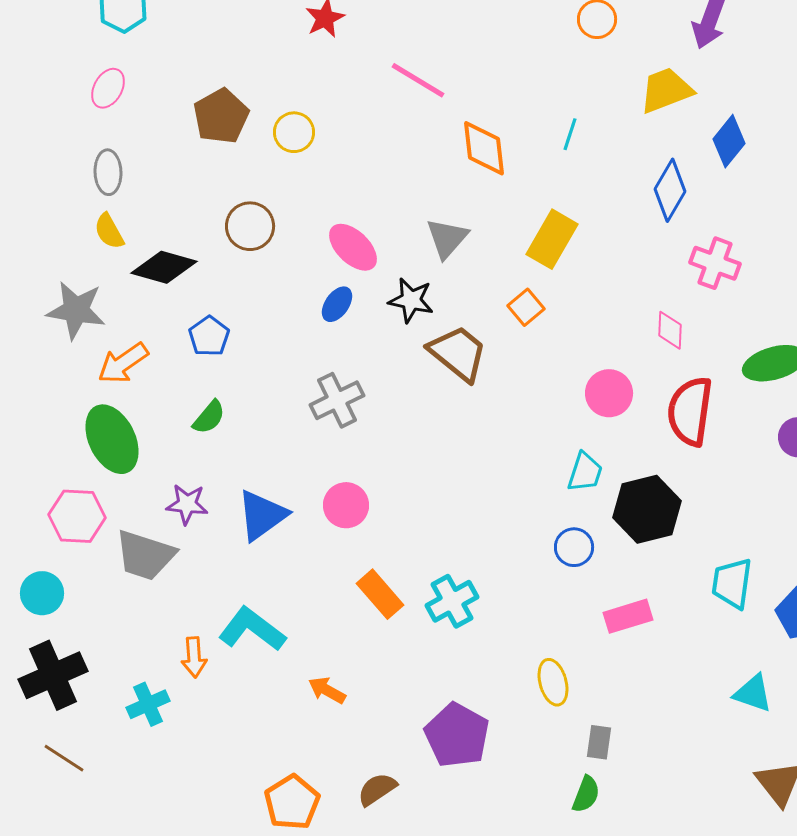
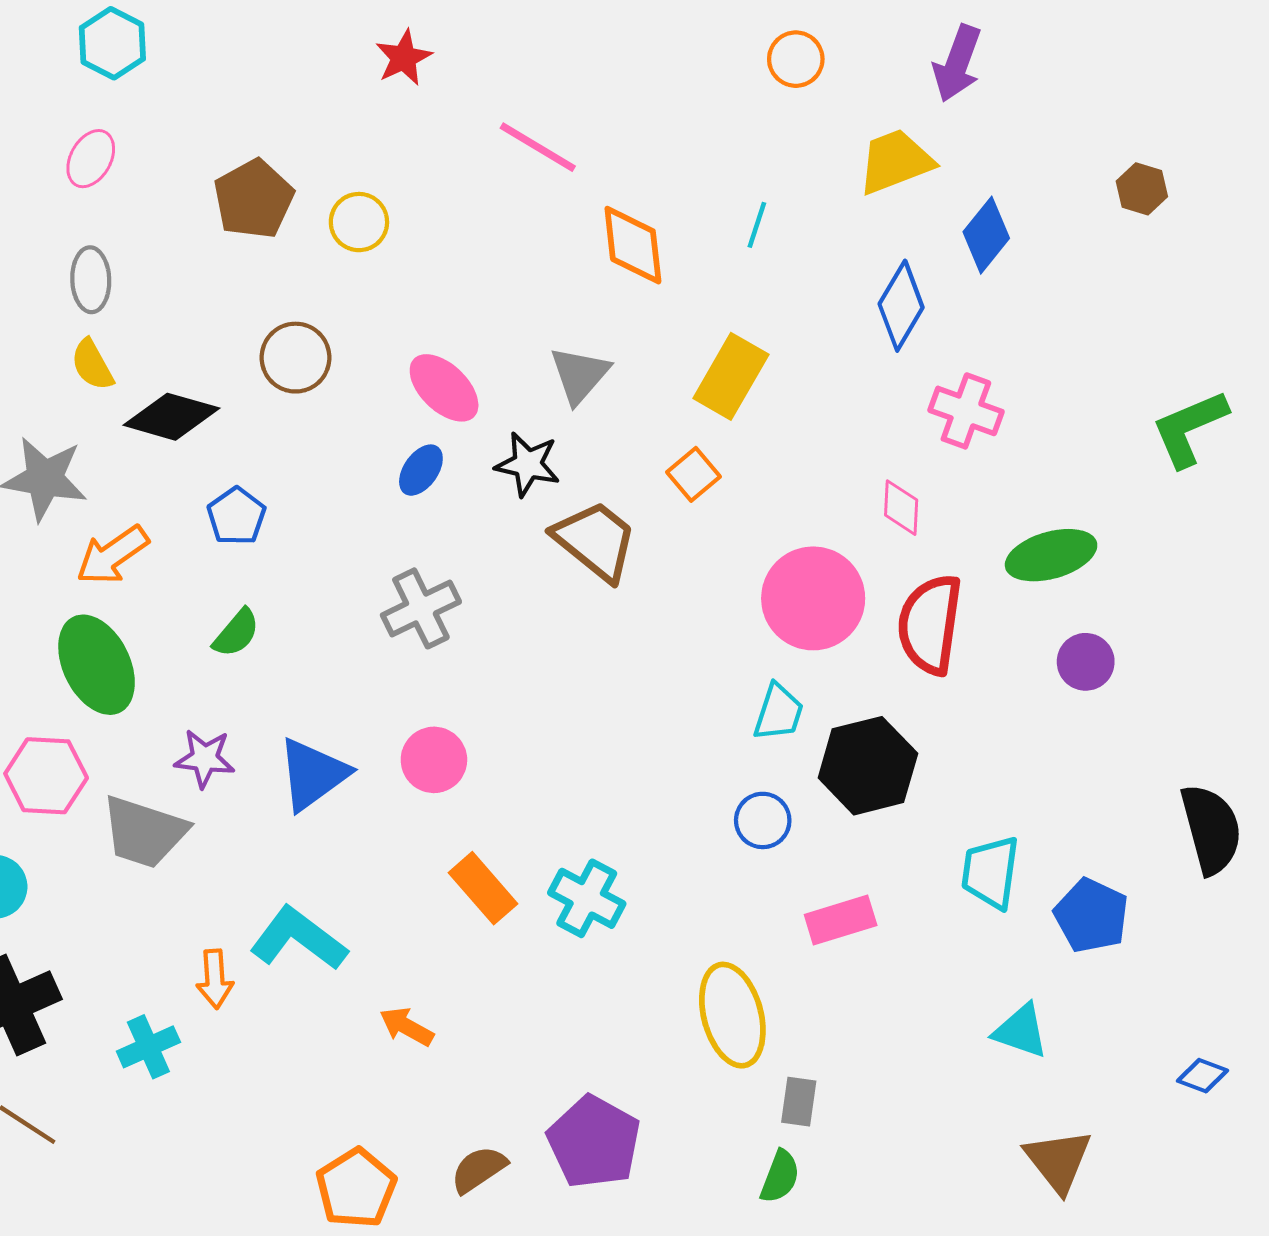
pink circle: (609, 393) -> (813, 598), size x1.5
cyan cross: (452, 601) -> (587, 898), turned -33
yellow ellipse: (553, 682) -> (732, 1015), size x1.5
purple pentagon: (457, 735) -> (594, 1142), moved

